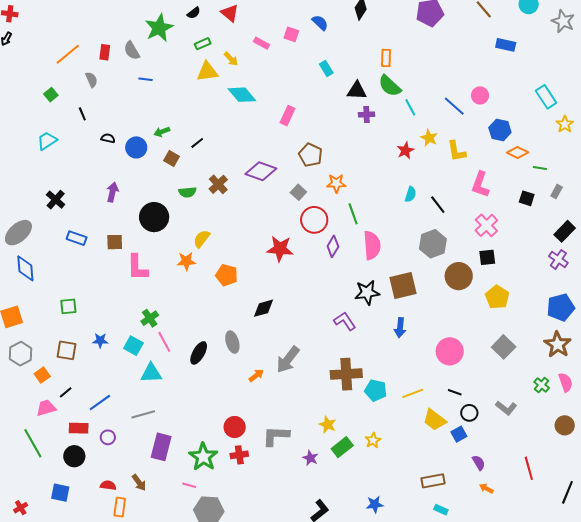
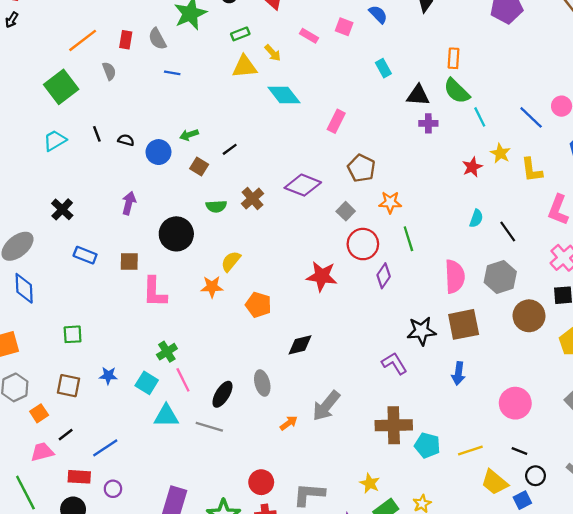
green square: (51, 95) -> (61, 87), size x2.0
black line: (82, 114) -> (97, 134), moved
pink semicircle: (372, 245) -> (455, 277), moved
gray line: (143, 414) -> (209, 427), moved, turned 30

